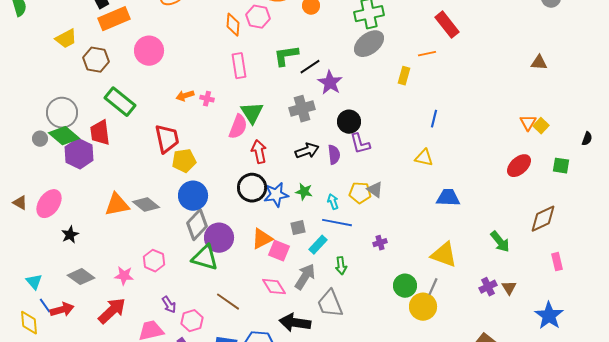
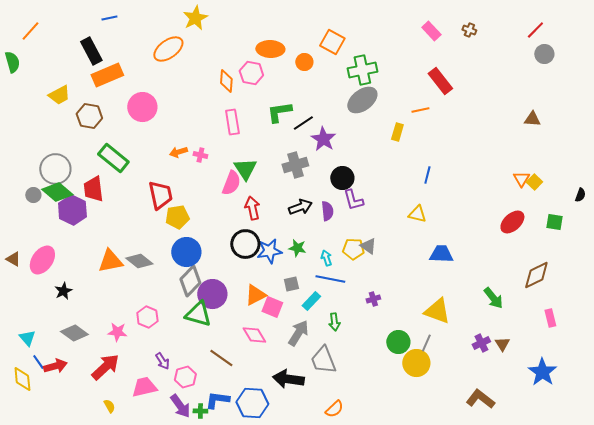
pink diamond: (274, 287) -> (254, 335), moved

